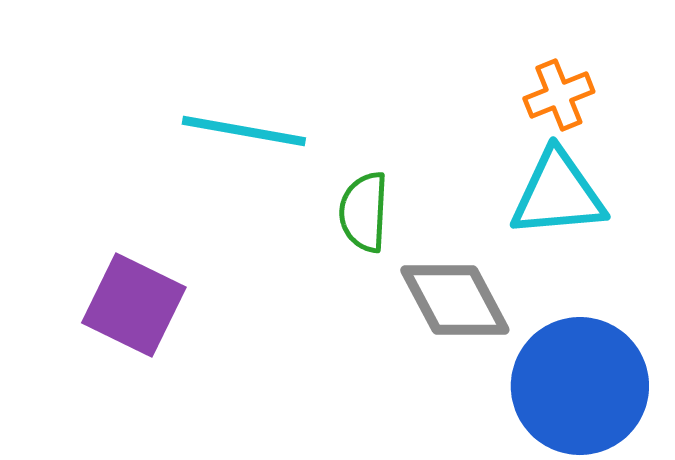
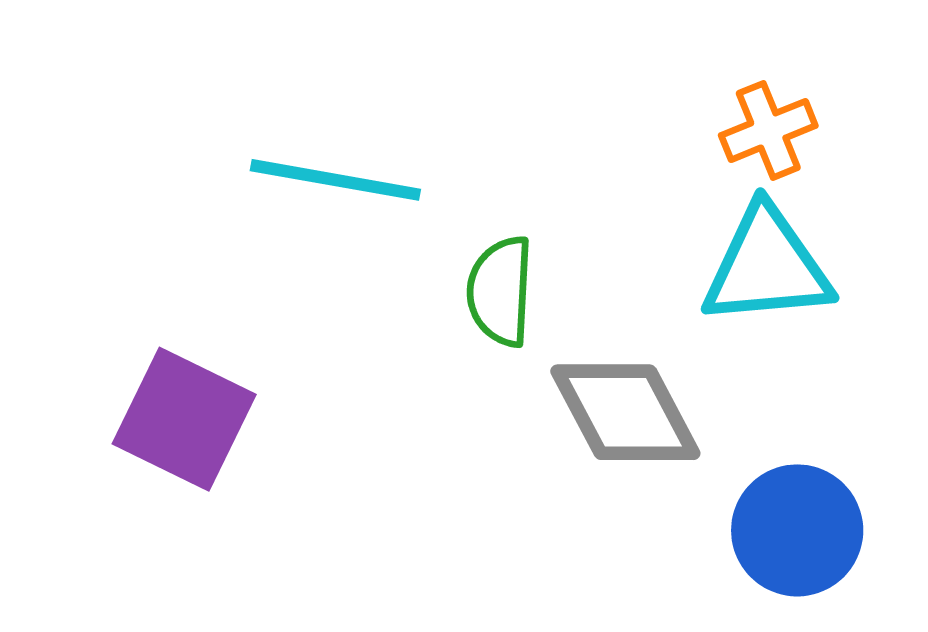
blue circle: (580, 386) -> (797, 530), size x0.7

